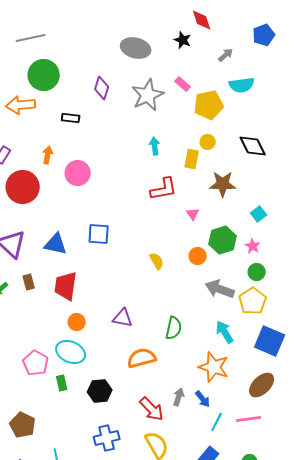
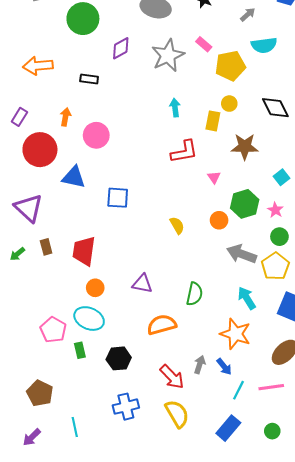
green circle: (44, 75) -> (83, 19), moved
purple diamond: (102, 88) -> (121, 48), turned 45
blue triangle: (56, 244) -> (74, 177), moved

